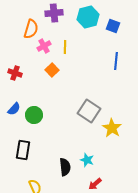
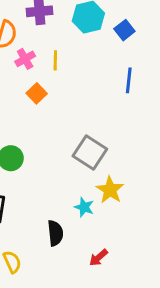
blue square: (113, 26) -> (124, 30), turned 32
yellow star: (112, 128) -> (110, 190), moved
cyan star: (87, 160) -> (84, 207), moved

